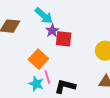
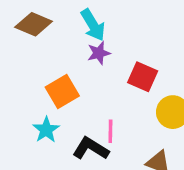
red square: (64, 39) -> (143, 77), moved
pink line: (47, 77) -> (110, 131), moved

